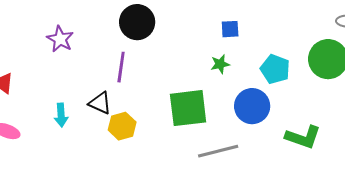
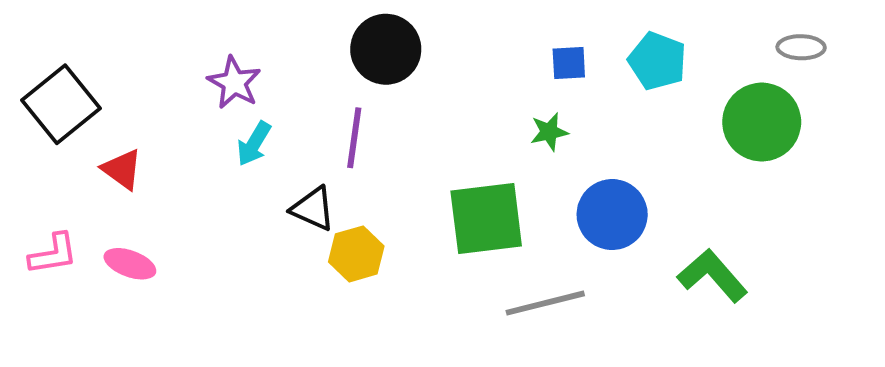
cyan pentagon: (275, 69) -> (657, 61), moved
cyan arrow: (61, 115) -> (254, 144), moved, turned 35
green L-shape: (303, 137) -> (712, 276), turned -150

